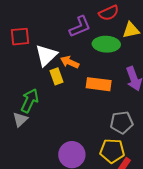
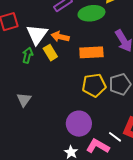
green arrow: (30, 101) -> (27, 55), moved, size x0.7
yellow pentagon: (112, 151) -> (94, 85), moved

